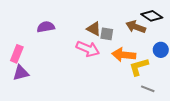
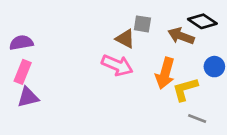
purple semicircle: (46, 27) -> (21, 43), moved
gray square: (107, 34) -> (142, 24), moved
orange arrow: (124, 55) -> (165, 73), turned -80

